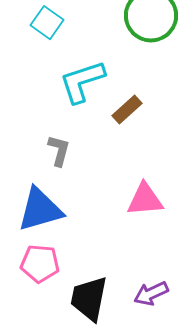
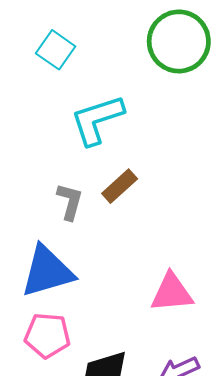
brown rectangle: (127, 110) -> (120, 186), moved
pink triangle: (145, 200) -> (172, 293), moved

